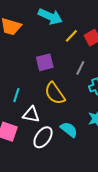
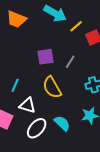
yellow line: (71, 36) -> (76, 26), moved
gray line: (80, 68) -> (70, 62), moved

